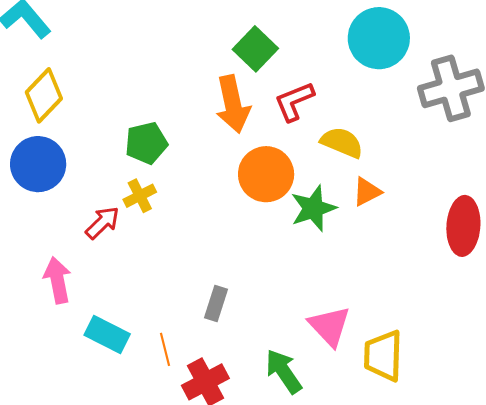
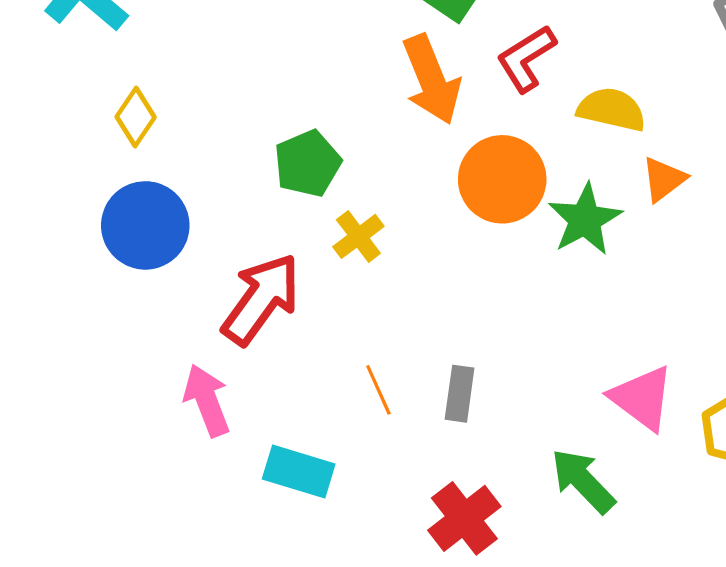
yellow diamond: (44, 95) -> (136, 117), size x0.7
yellow cross: (140, 196) -> (358, 236), moved
red arrow: (102, 223) -> (261, 299), size x1.6
orange line: (165, 349) -> (378, 390), moved

